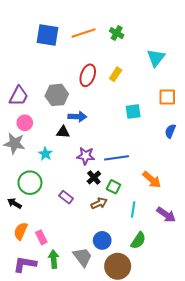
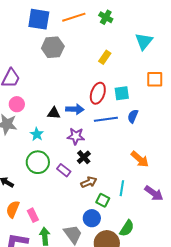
red ellipse: (88, 75) -> (98, 93), moved
gray hexagon: (57, 95) -> (53, 47), moved
blue arrow: (77, 117) -> (75, 109), moved
blue semicircle: (170, 131) -> (133, 116), moved
blue line: (117, 158) -> (106, 119), moved
green circle: (30, 183) -> (38, 162), moved
green square: (114, 187) -> (103, 200), moved
purple rectangle: (66, 197) -> (64, 170), moved
green semicircle: (138, 240) -> (127, 228), moved

